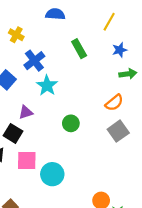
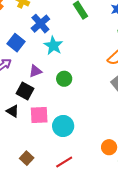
green circle: (71, 123) -> (64, 79), moved

